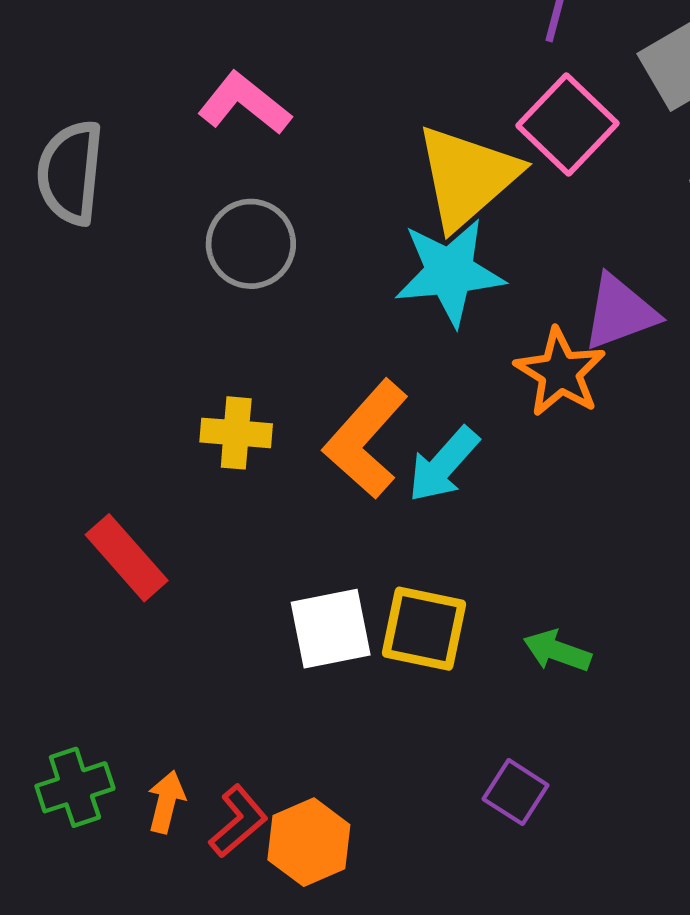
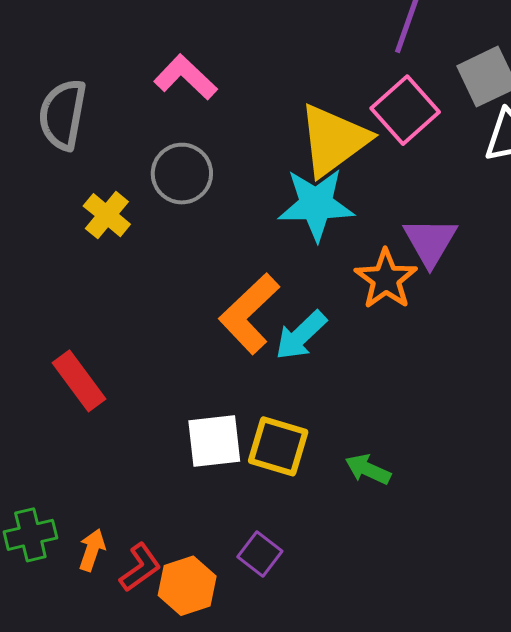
purple triangle: (620, 312) -> (430, 242), turned -44
yellow cross: (236, 433) -> (107, 215), moved, turned 30
purple square: (516, 792) -> (260, 554), moved

